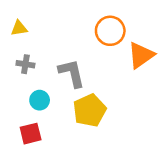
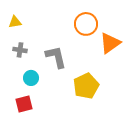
yellow pentagon: (90, 110) -> (86, 86), moved

